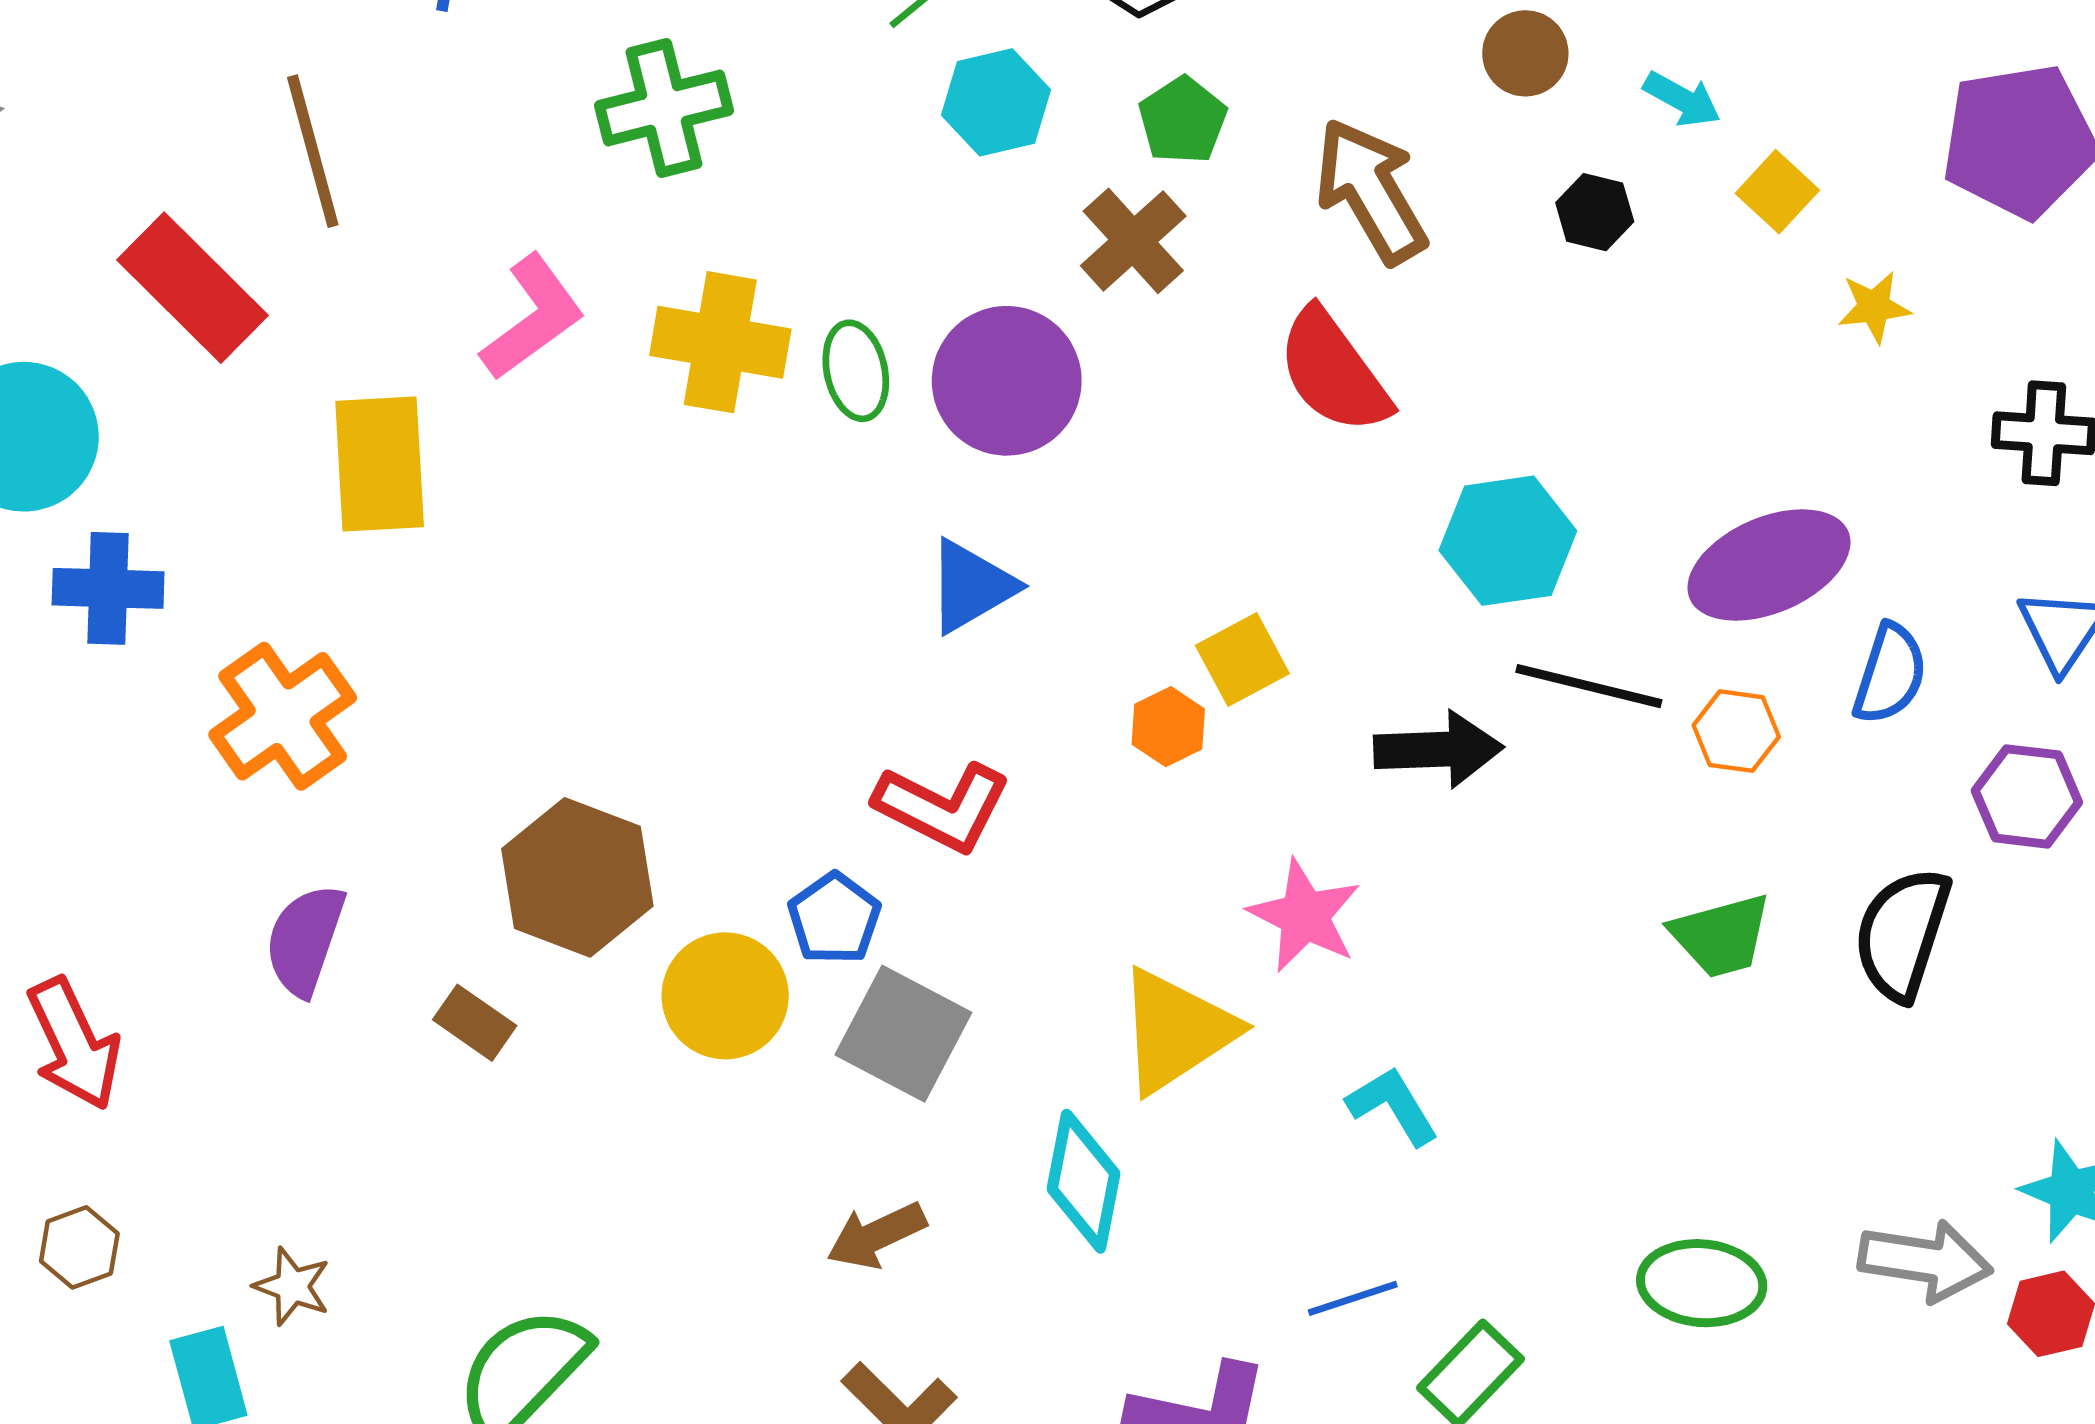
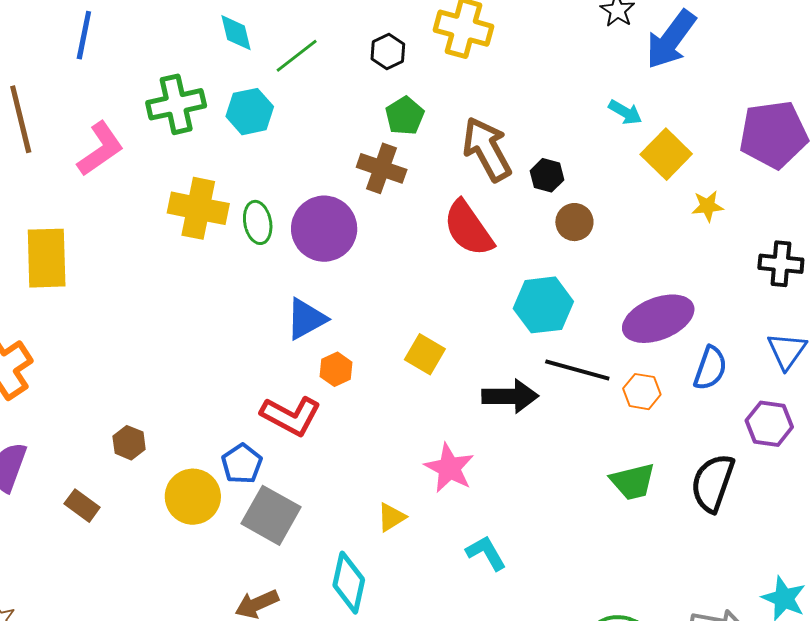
brown circle: (1525, 53) -> (574, 222), moved
cyan hexagon: (996, 102) -> (250, 112), moved
yellow square: (1777, 192) -> (666, 154), size x1.4
black hexagon: (1595, 212) -> (547, 175), moved
brown cross: (1133, 241) -> (382, 168), turned -30
pink L-shape: (533, 318) -> (100, 149), moved
yellow square: (1242, 659) -> (425, 354), turned -33
orange hexagon: (1168, 727) -> (336, 369), moved
brown hexagon: (577, 877) -> (129, 443), size x0.5
yellow triangle: (1176, 1031) -> (391, 517), size x0.5

